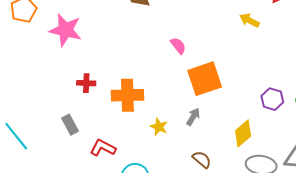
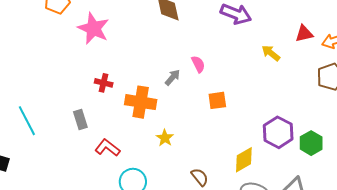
orange square: (205, 79) -> (217, 100), size x0.6
purple hexagon: (272, 99) -> (278, 132), size x1.4
gray arrow: (193, 117) -> (173, 77), moved

